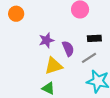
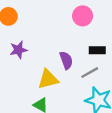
purple star: (46, 40) -> (18, 50), moved

